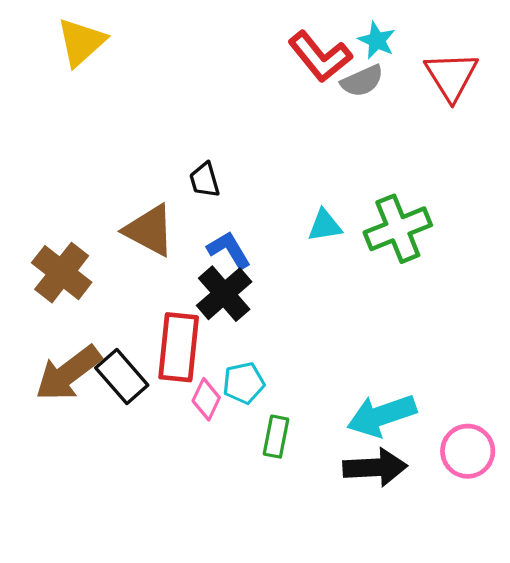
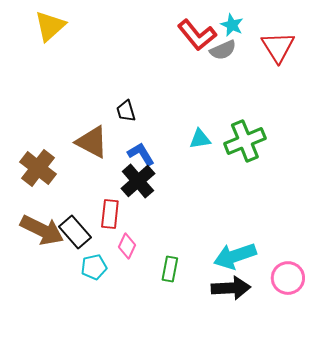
red rectangle: (179, 347) -> (110, 214), size x0.7
brown arrow: (68, 373) -> (42, 230), turned -117
cyan pentagon: (244, 383) -> (94, 267), moved

